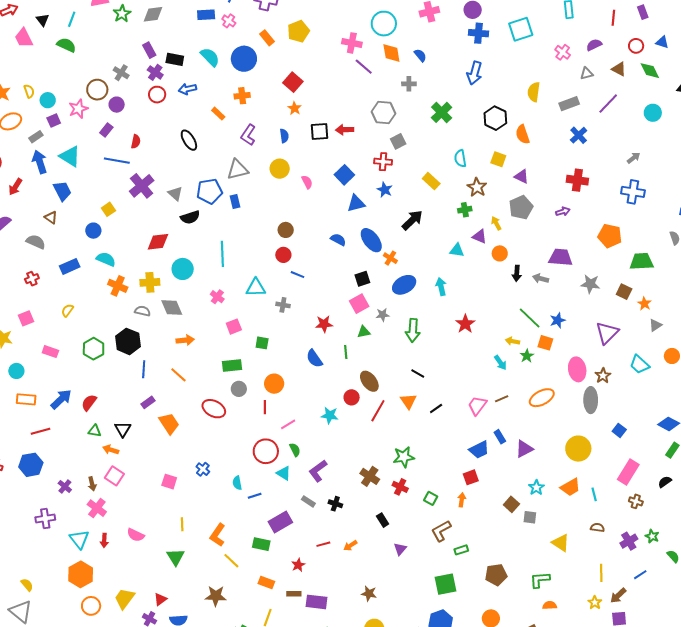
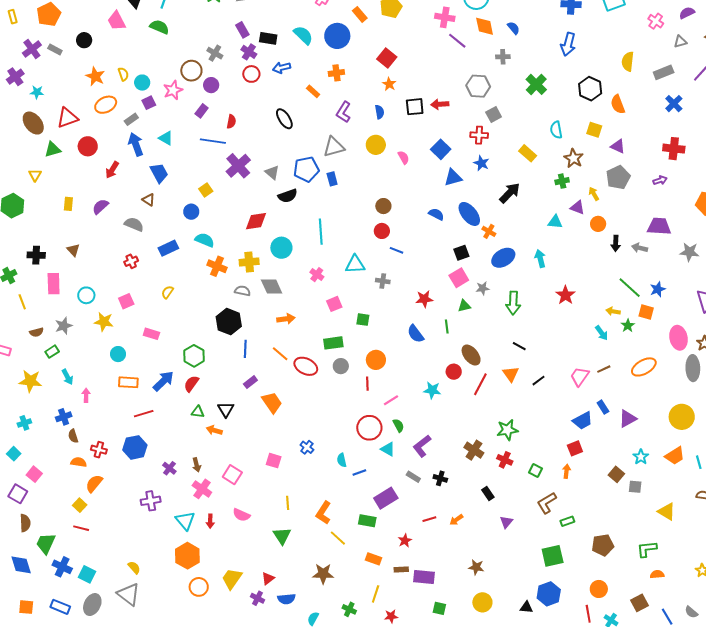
cyan triangle: (70, 156) -> (166, 138), size x0.7
green hexagon: (94, 349) -> (194, 356), moved
red ellipse: (214, 409) -> (306, 366), moved
pink square: (114, 476) -> (232, 475), moved

